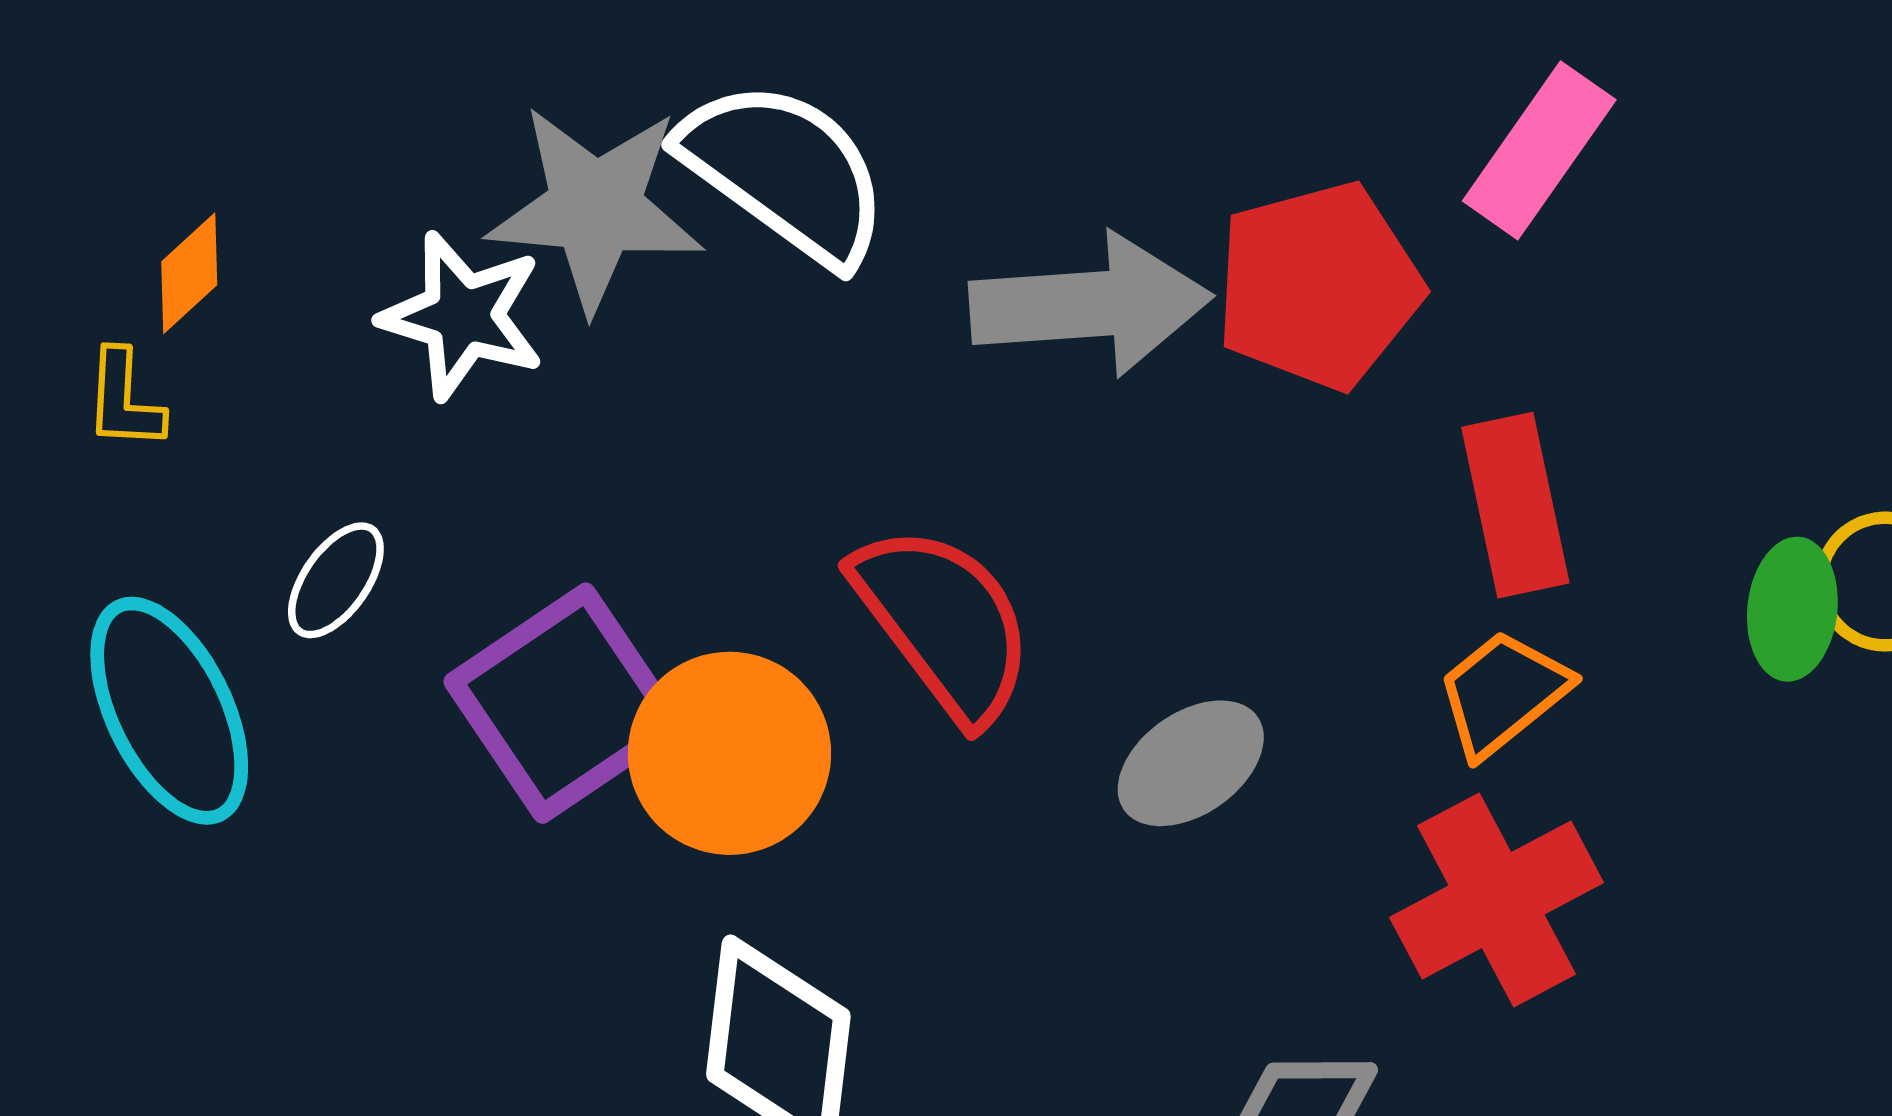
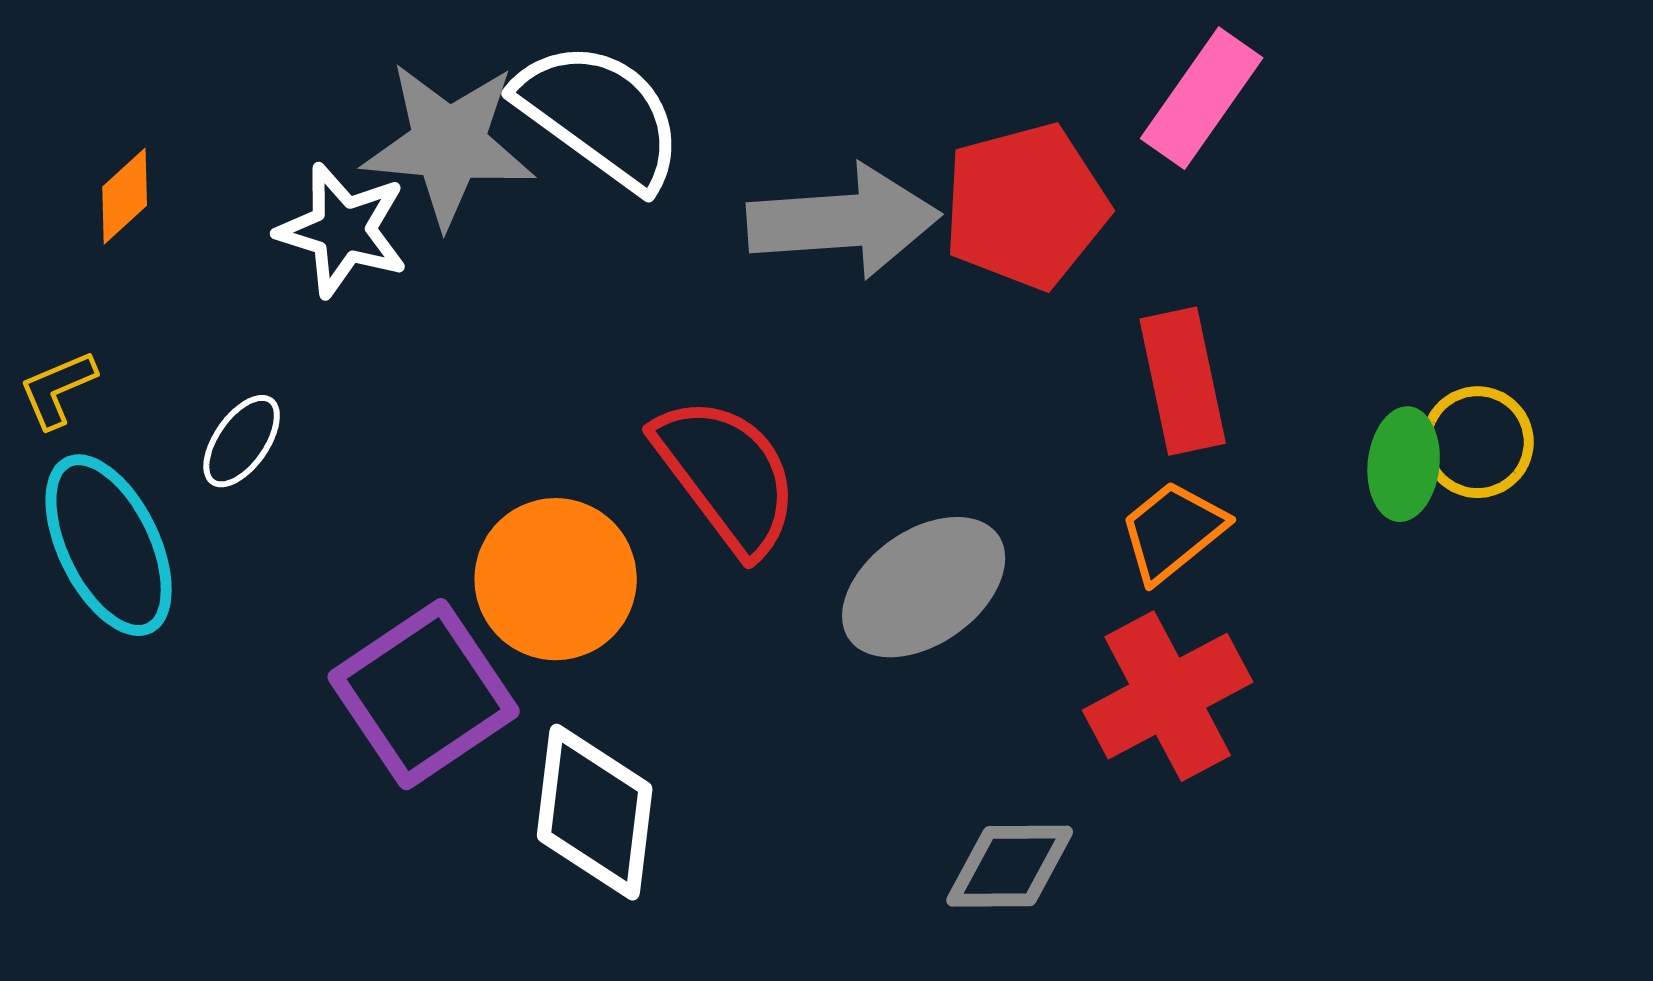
yellow L-shape: (124, 400) -> (58, 389), moved, turned 64
purple square: (564, 703) -> (424, 694), moved
gray ellipse: (1191, 763) -> (924, 587), size x1.4

